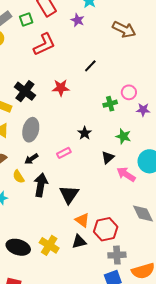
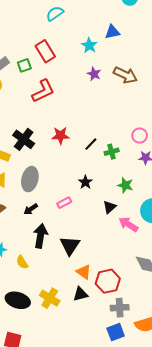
purple star: (78, 20) -> (94, 74), moved
black line: (90, 66) -> (91, 144), moved
pink circle: (129, 92) -> (140, 136), moved
yellow semicircle: (18, 177) -> (22, 262), moved

